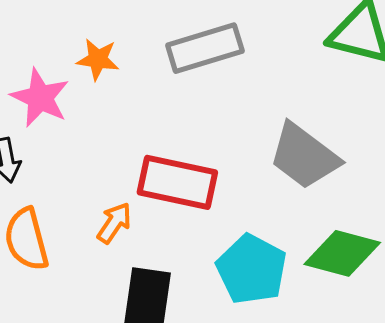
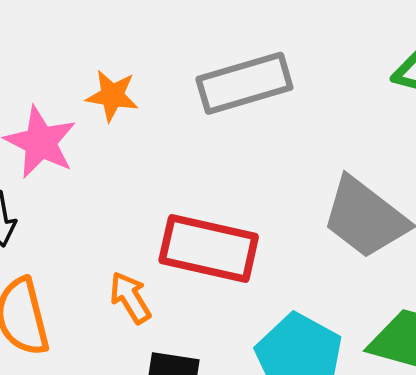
orange arrow: (114, 223) -> (130, 298), turned -66

